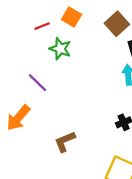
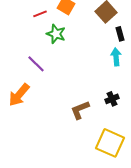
brown L-shape: (65, 142) -> (80, 110), moved

